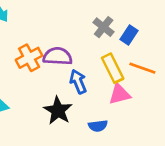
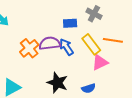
gray cross: (104, 27) -> (94, 14), moved
blue rectangle: (129, 35) -> (70, 23), moved, turned 64
blue arrow: (78, 82) -> (66, 47), moved

